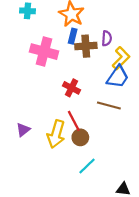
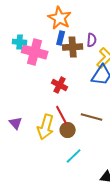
cyan cross: (28, 11) -> (20, 42), moved
brown line: (109, 105) -> (92, 117), moved
purple triangle: (23, 130) -> (16, 123), turned -32

